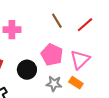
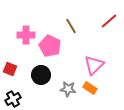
red line: (85, 25) -> (109, 21), moved
pink pentagon: (52, 55) -> (50, 46), moved

